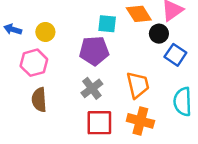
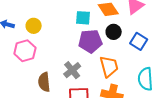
black circle: (159, 34) -> (114, 32), moved
purple pentagon: (94, 51) -> (90, 41), moved
brown semicircle: (39, 100) -> (44, 82), moved

